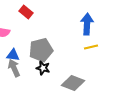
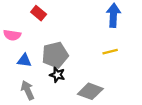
blue arrow: (87, 24) -> (113, 15), moved
gray arrow: (14, 68) -> (28, 90), moved

